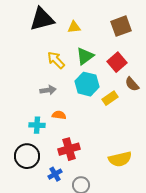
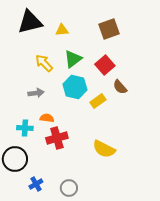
red cross: (69, 149) -> (57, 138), moved
yellow semicircle: (120, 159) -> (104, 149), moved, turned 40
blue cross: (55, 174) -> (36, 184), moved

